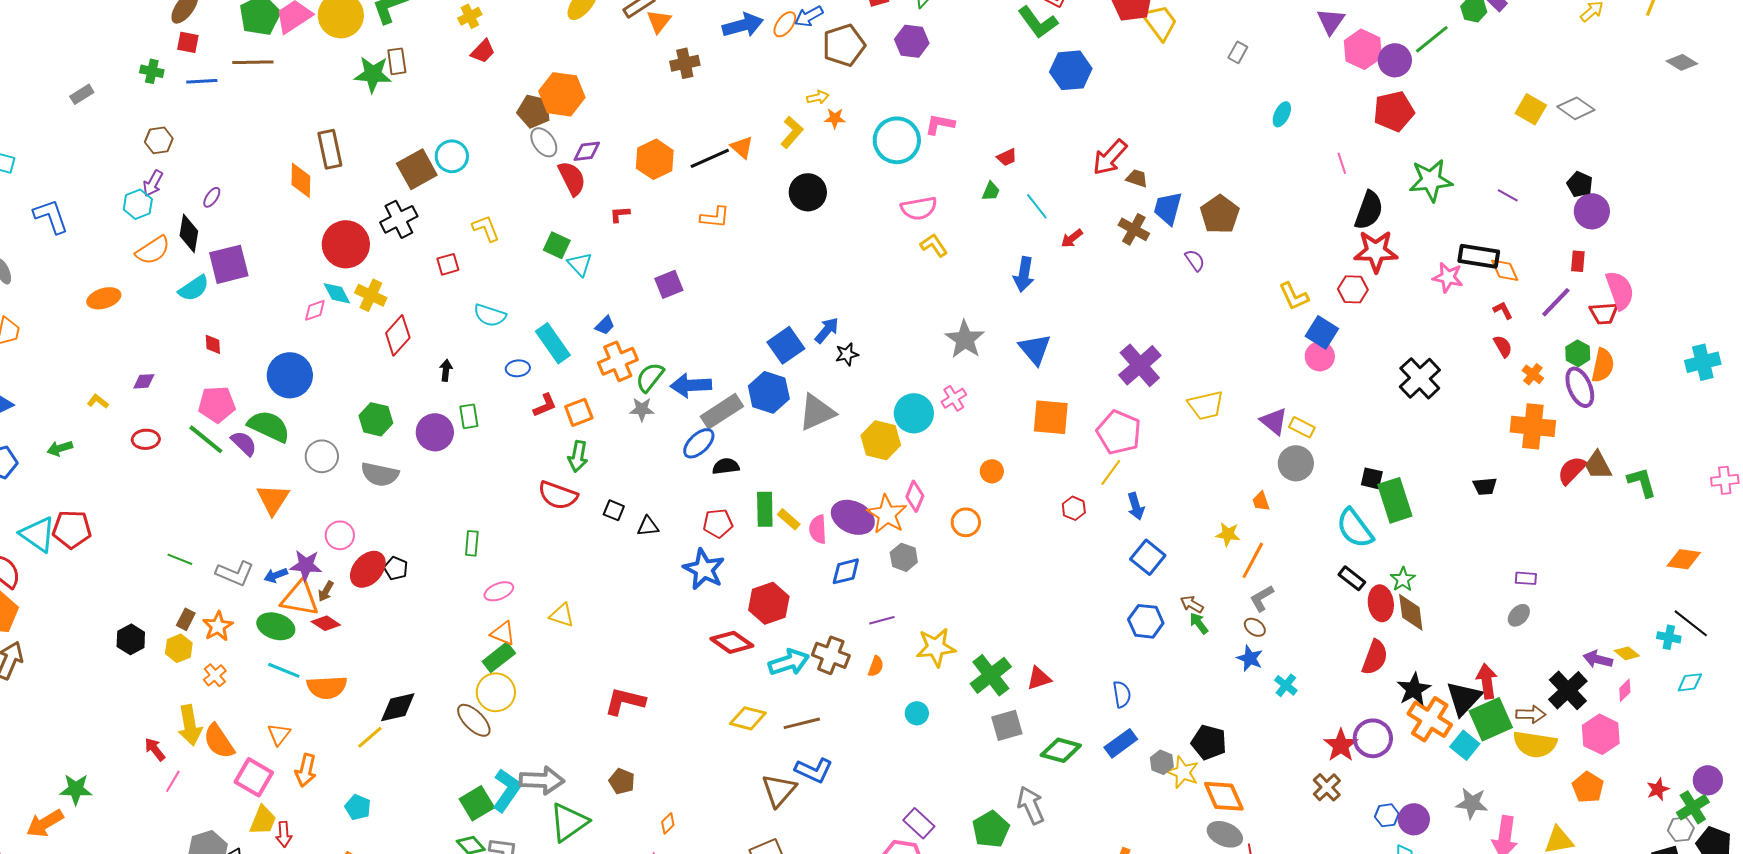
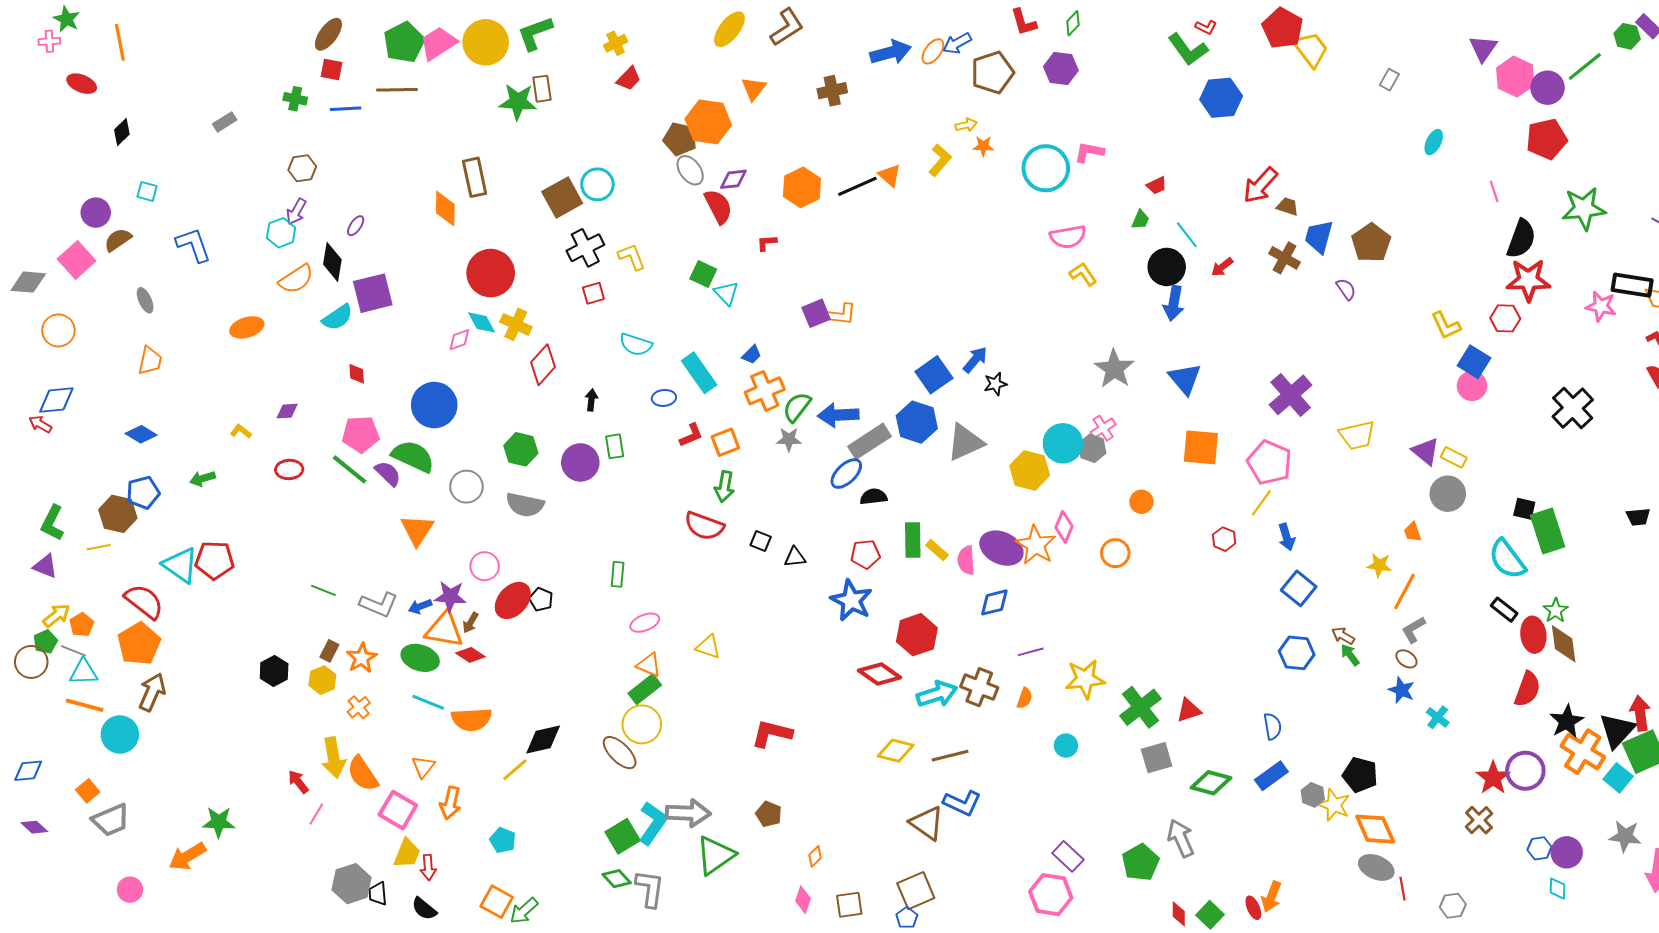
orange triangle: (659, 21) -> (754, 89), moved
black circle: (808, 192) -> (1167, 267), moved
orange L-shape: (715, 217) -> (841, 314), moved
black cross: (399, 219) -> (585, 248), moved
gray hexagon: (904, 557) -> (1092, 448), moved
brown triangle: (779, 790) -> (927, 823), turned -36

